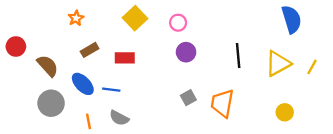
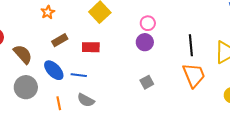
pink circle: (178, 23) -> (148, 23), moved
orange trapezoid: (222, 103) -> (194, 75), moved, turned 148

